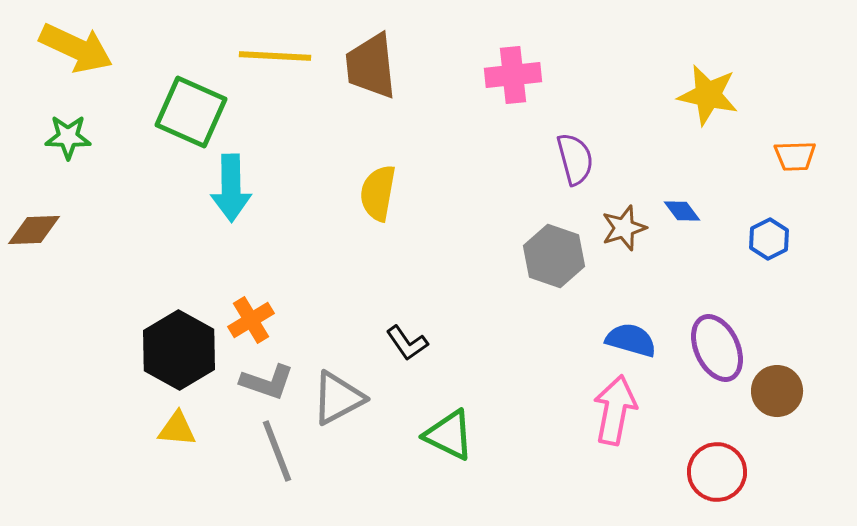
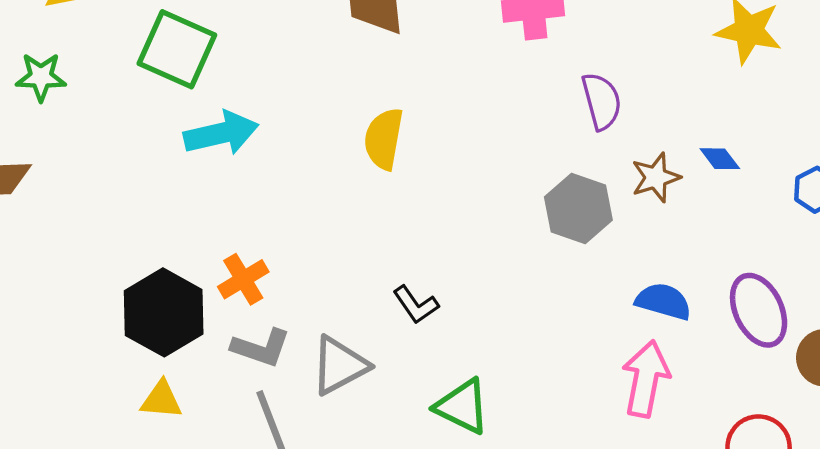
cyan arrow: (231, 188) -> (221, 133), turned -102

